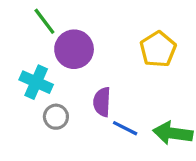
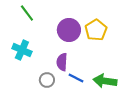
purple circle: (74, 49) -> (69, 30), moved
gray circle: (56, 117) -> (47, 80), moved

